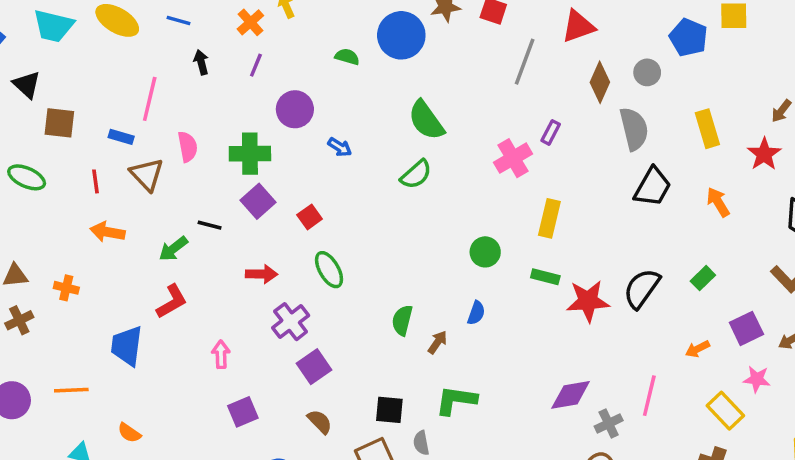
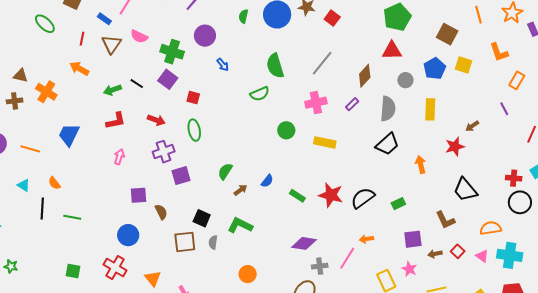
red triangle: (578, 26) -> (392, 51), moved
green semicircle: (347, 57) -> (243, 16), turned -112
gray line: (525, 62) -> (322, 63), moved
brown diamond: (600, 82) -> (365, 76), moved
yellow rectangle: (707, 129) -> (430, 109), moved
purple rectangle: (551, 132) -> (352, 104), moved
pink semicircle: (188, 147) -> (139, 36), turned 108
purple square: (258, 201) -> (168, 79), turned -30
red square: (310, 217) -> (193, 98), turned 32
yellow rectangle: (549, 218) -> (325, 142), turned 70
green circle: (485, 252) -> (286, 130), moved
green rectangle: (545, 277) -> (297, 196), moved
orange cross: (66, 288) -> (46, 92), size x1.5
red L-shape: (172, 301) -> (116, 121), moved
orange arrow: (697, 349) -> (366, 239), moved
purple square: (314, 367) -> (181, 176), moved
purple square: (243, 412) -> (138, 195), moved

